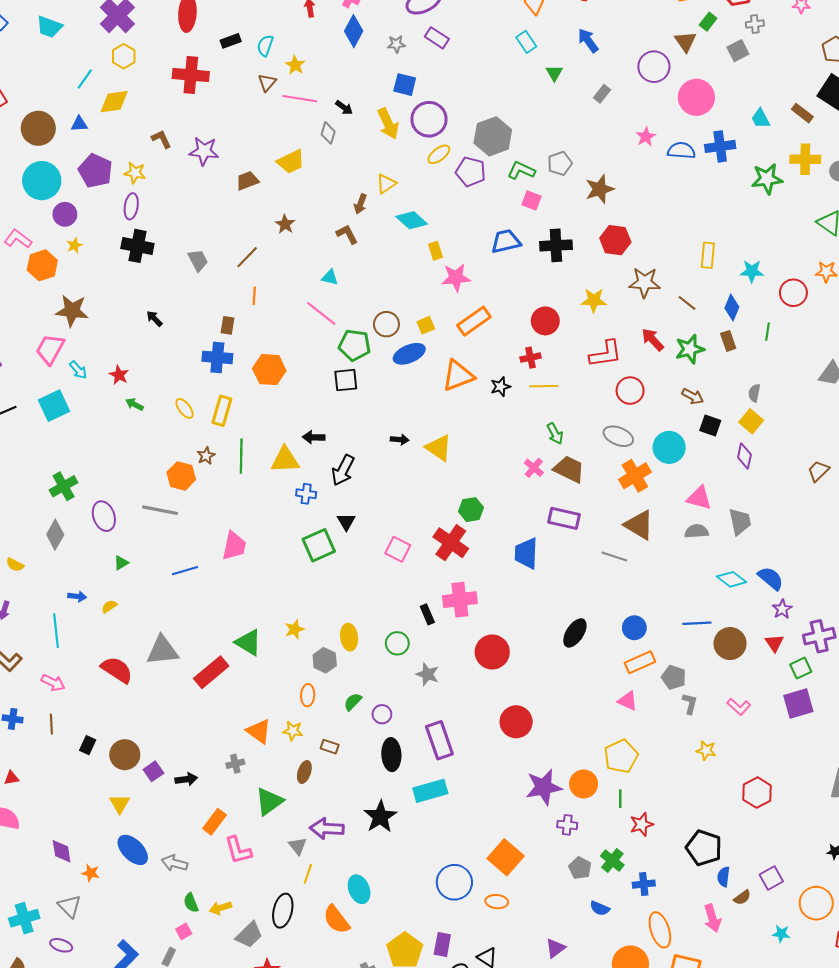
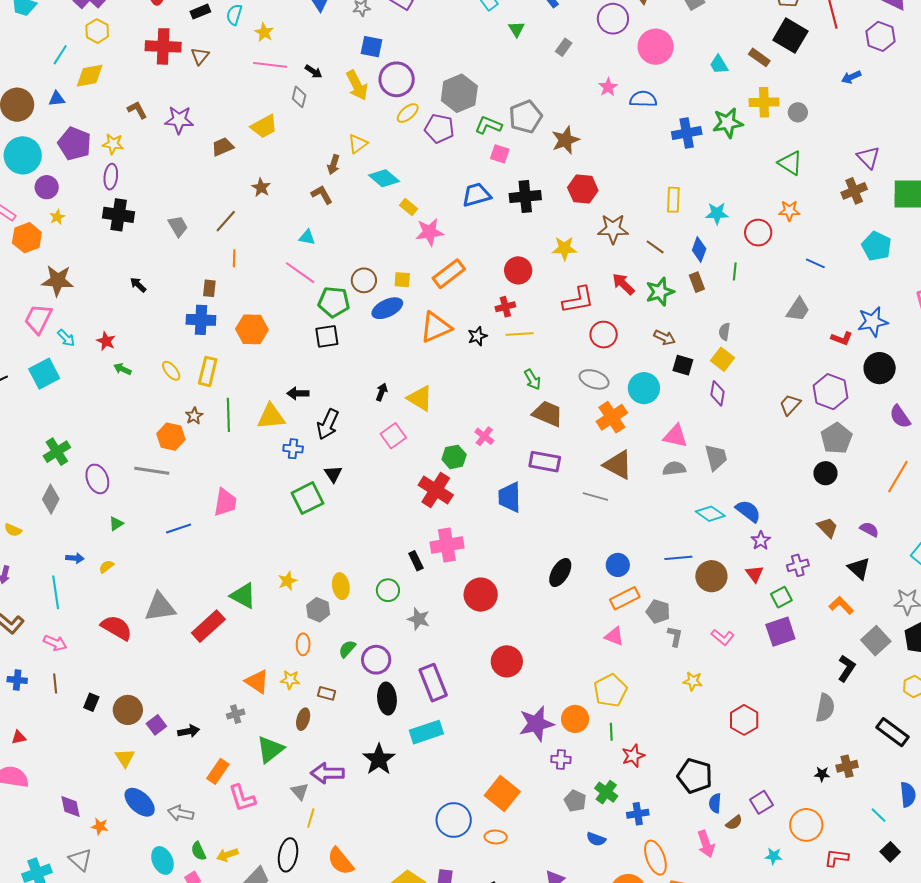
brown triangle: (267, 83) -> (200, 56), moved
blue cross: (720, 146) -> (687, 133), moved
gray pentagon: (560, 163) -> (525, 117), size x1.4
yellow rectangle: (436, 251) -> (409, 207), turned -30
yellow square: (426, 325) -> (402, 280), turned 30
black arrow: (400, 440) -> (382, 392), turned -72
pink cross: (534, 468) -> (484, 436), moved
pink square: (398, 549) -> (393, 436), moved, turned 30
purple cross: (819, 636) -> (798, 565), size x0.7
purple circle: (382, 714) -> (376, 660), size x1.5
cyan ellipse: (359, 889) -> (162, 860), moved

